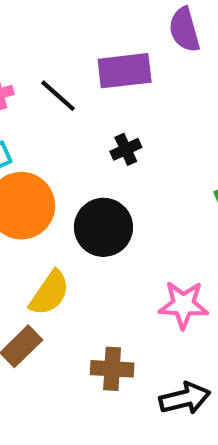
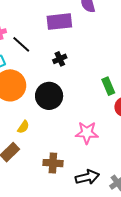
black line: (58, 96) -> (21, 44), moved
yellow semicircle: (49, 293) -> (23, 127), size x0.6

